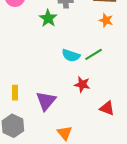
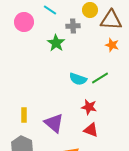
purple triangle: (46, 101) -> (54, 123), turned -30
red triangle: (107, 108) -> (91, 130), moved

